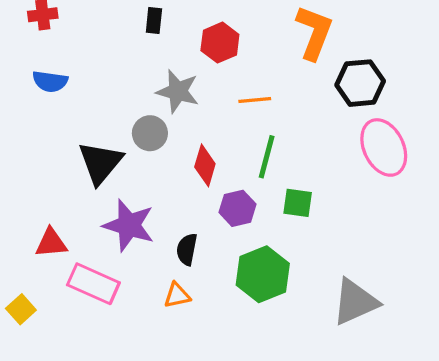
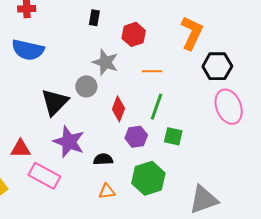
blue semicircle: (50, 81) -> (28, 50), size x1.5
black semicircle: (187, 249) -> (103, 159), turned 72
orange triangle: (177, 295) -> (107, 191), moved

